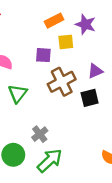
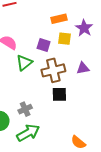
green triangle: (18, 94) -> (24, 63), moved
black square: (90, 98) -> (59, 94), moved

